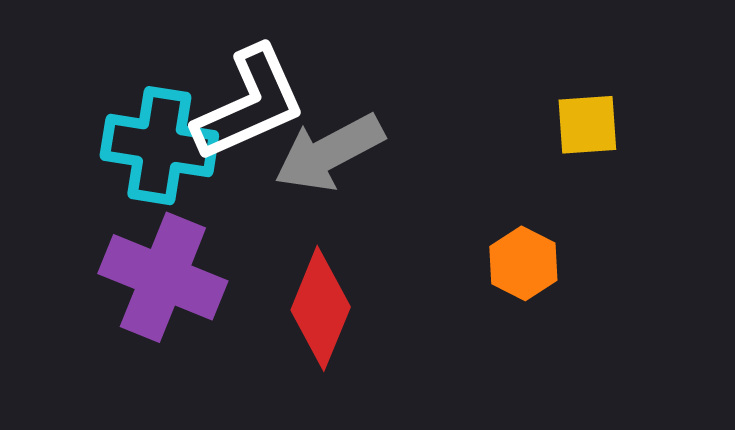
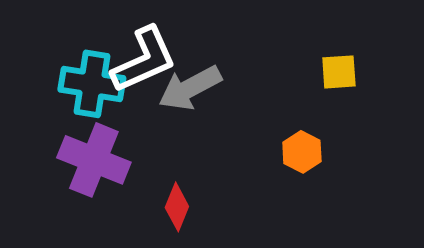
red diamond: (321, 308) -> (177, 207), moved, size x0.7

